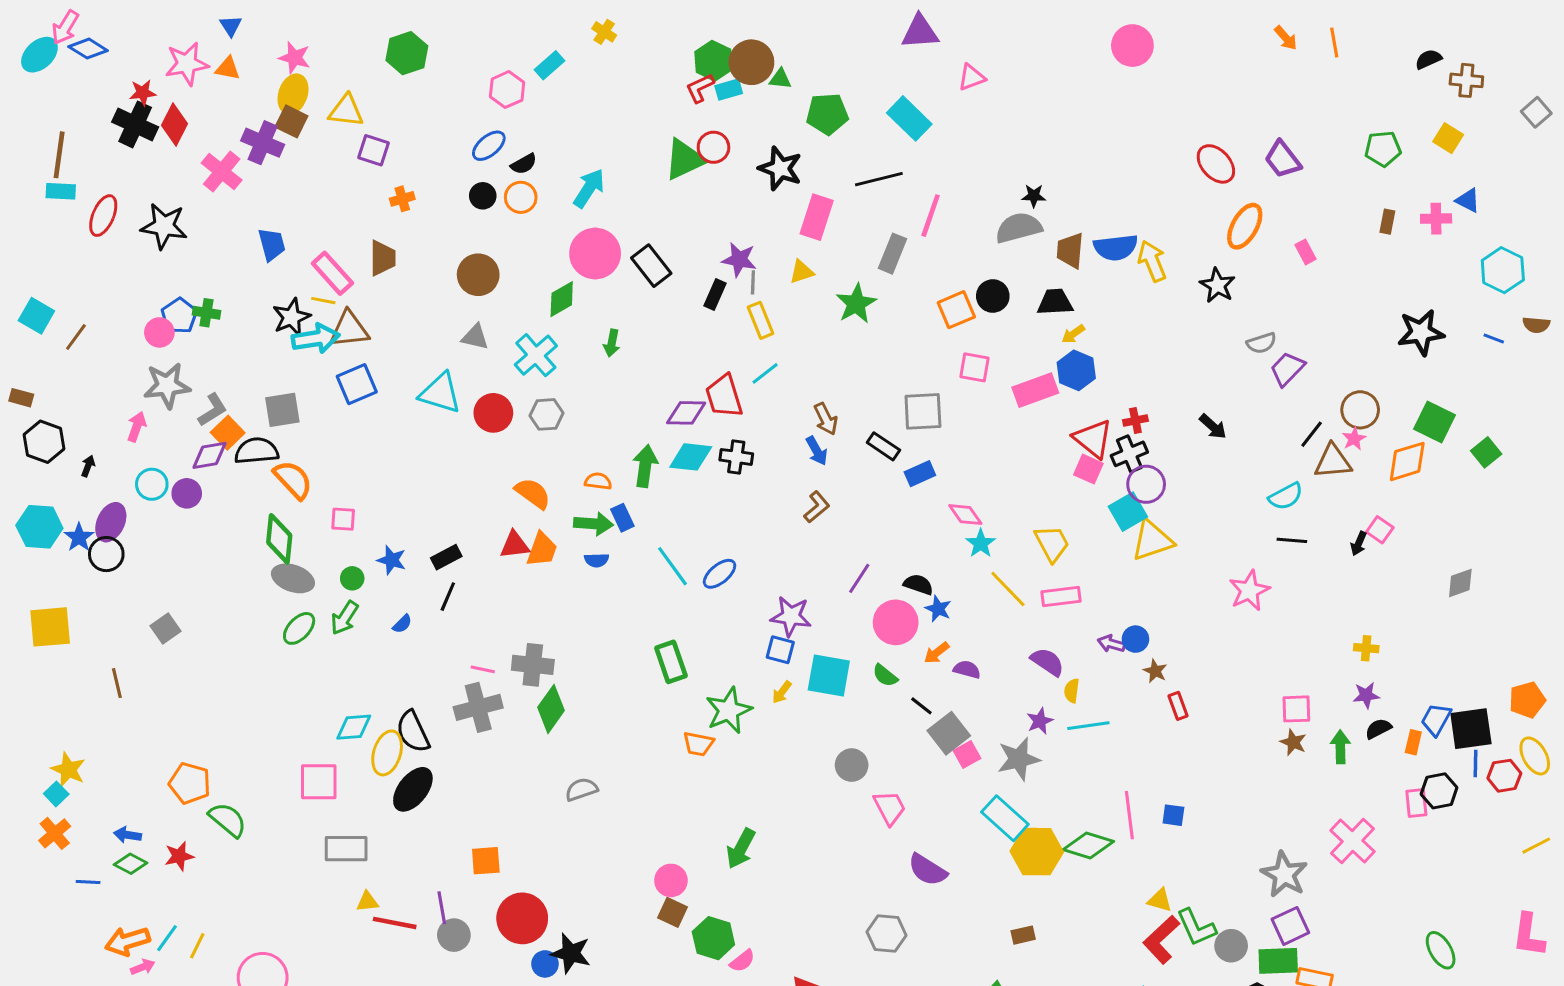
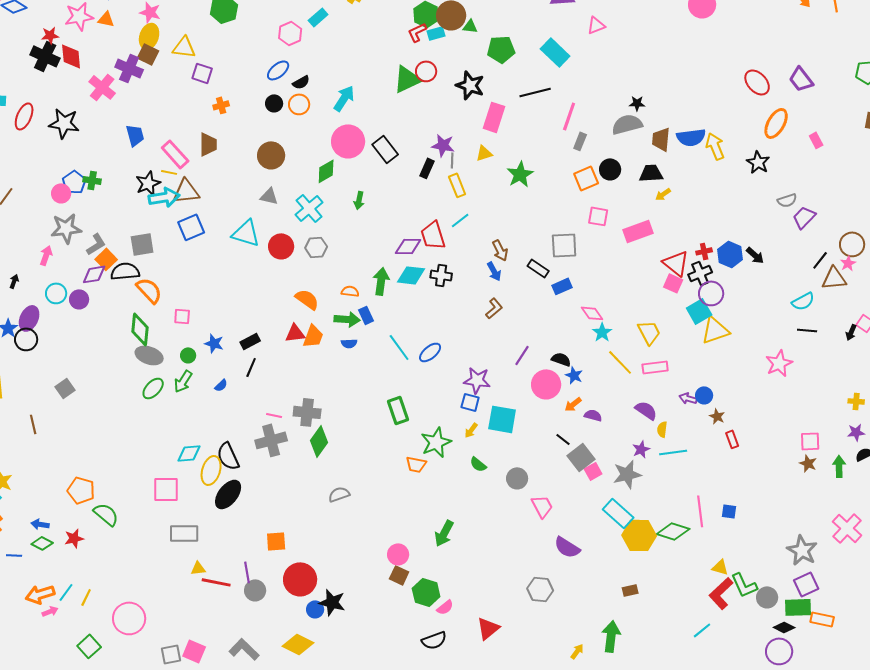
red diamond: (175, 124) -> (71, 56), turned -32
gray rectangle: (893, 254) -> (580, 141), moved, size x0.7
blue hexagon: (1076, 370) -> (730, 254), moved
green semicircle: (885, 676) -> (478, 464), moved

